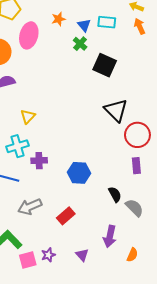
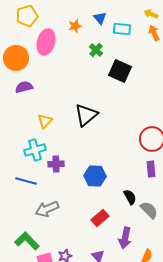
blue triangle: (84, 25) -> (100, 18), moved
black triangle: (116, 110) -> (86, 115), moved, turned 35
red rectangle: (66, 216) -> (100, 218), moved

